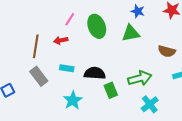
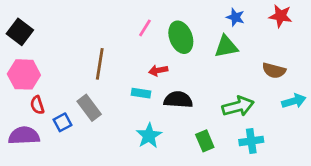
red arrow: (61, 40) -> (158, 70), moved
gray rectangle: (39, 76) -> (89, 108), moved
green rectangle: (111, 90) -> (205, 141), moved
cyan cross: (150, 104) -> (251, 141), turned 30

